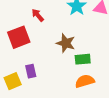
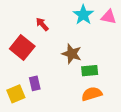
red square: (19, 37) -> (22, 47), turned -30

